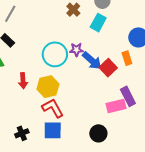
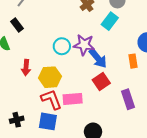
purple star: (76, 50) -> (84, 45), size x1.5
cyan circle: (55, 54) -> (62, 46), size x0.7
red square: (108, 68) -> (101, 81), moved
pink rectangle: (116, 106) -> (73, 99), moved

